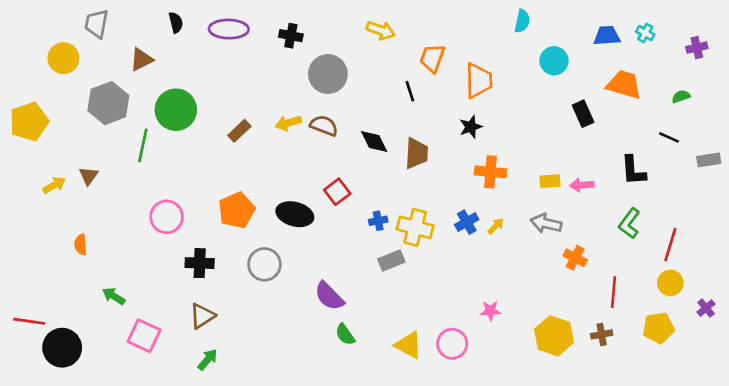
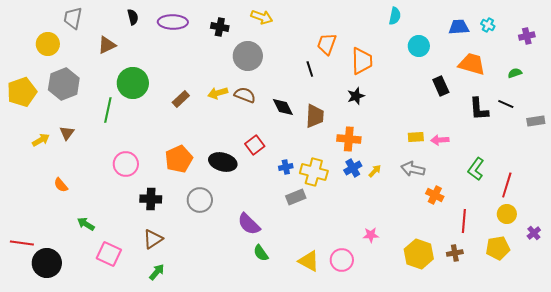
yellow arrow: (381, 30) -> (262, 17), moved
gray hexagon: (108, 103) -> (64, 84), moved
black L-shape: (633, 171) -> (479, 109), moved
orange cross: (491, 172) -> (349, 139), moved
orange semicircle: (81, 245) -> (61, 185), turned -35

